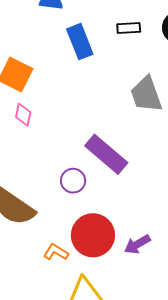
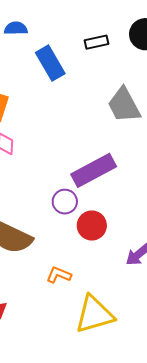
purple rectangle: (106, 154) -> (94, 170), turned -60
red circle: (93, 235) -> (92, 226), moved, size x0.7

